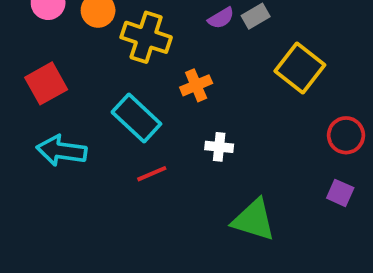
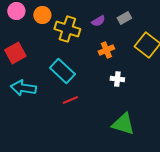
purple semicircle: (221, 18) -> (98, 21), moved
orange cross: (196, 85) -> (106, 50), moved
white cross: (219, 147) -> (117, 79), moved

